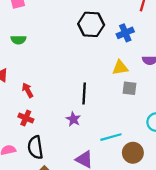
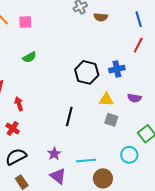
black hexagon: (91, 24) -> (87, 72), moved
green semicircle: (18, 40) -> (29, 57), moved, turned -40
purple star: (73, 119) -> (54, 154), moved
black semicircle: (35, 147) -> (16, 157), turned 60

